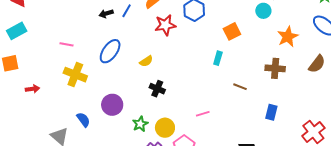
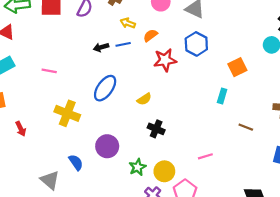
blue line: (127, 11) -> (123, 44), turned 48
pink line: (67, 44) -> (49, 71), moved
red arrow: (32, 89) -> (21, 129), turned 72

